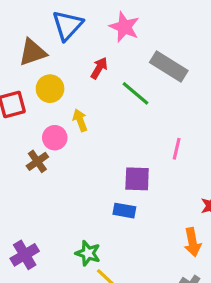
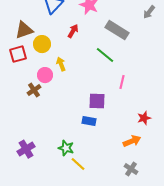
brown triangle: (33, 52) -> (24, 30), moved
green line: (135, 93) -> (105, 55), moved
orange arrow: (192, 242) -> (132, 141), turned -102

